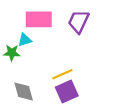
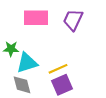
cyan triangle: (25, 40) -> (27, 63), moved, size x1.6

